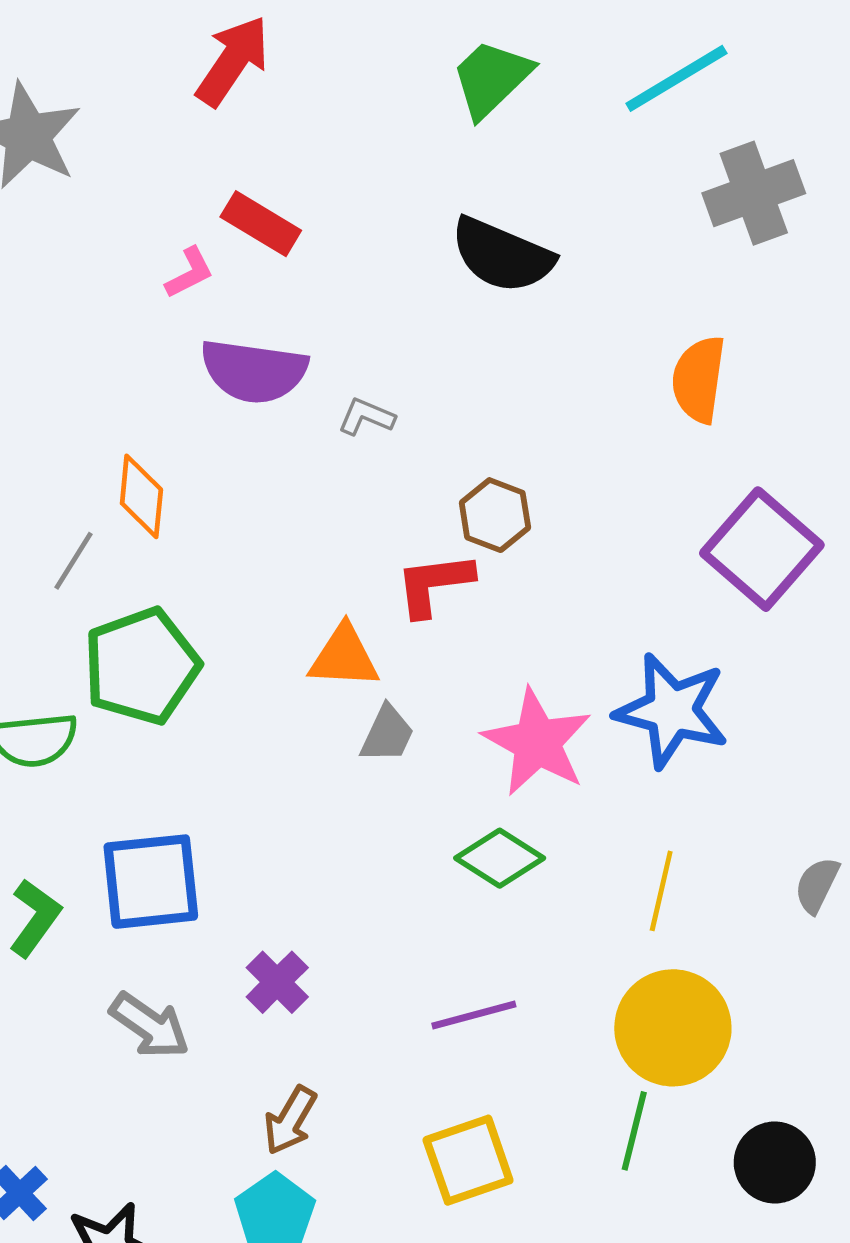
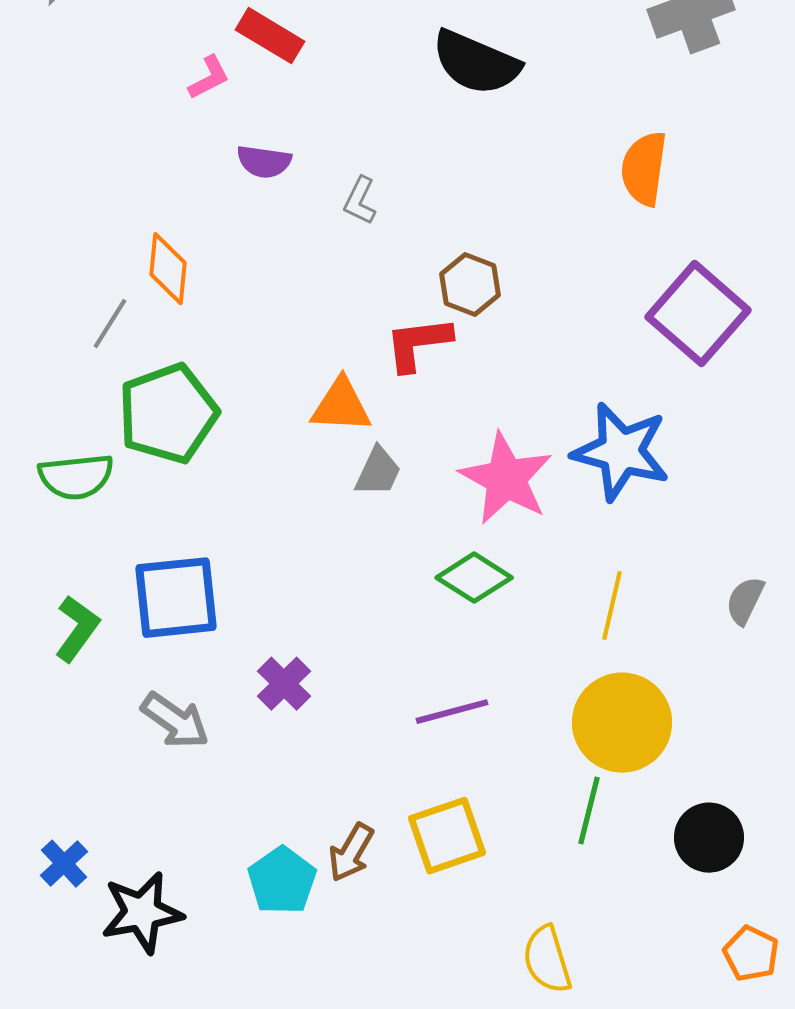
purple semicircle: (254, 371) -> (264, 162), size x0.6
gray L-shape: (366, 417) -> (360, 201), turned -87
brown arrow: (290, 1120) -> (351, 853), moved

